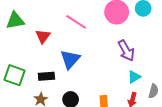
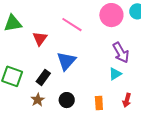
black rectangle: (46, 76) -> (43, 77), turned -49
cyan triangle: (134, 77) -> (115, 74), moved

